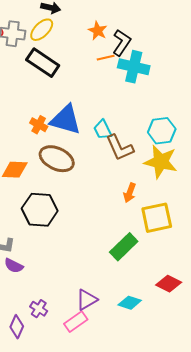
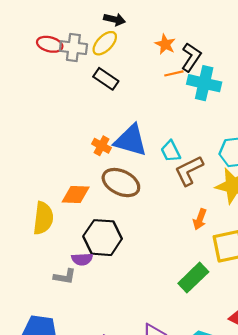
black rectangle: (43, 63) -> (106, 79), size x0.7
brown L-shape: (120, 148) -> (189, 171), turned 88
purple semicircle: (14, 266) -> (82, 259), moved, turned -30

